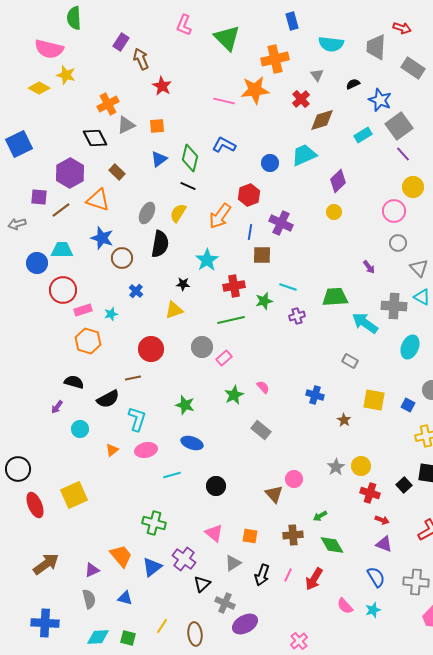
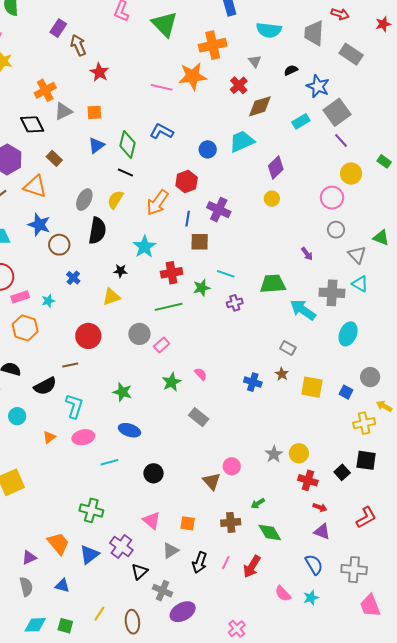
brown star: (344, 420) -> (282, 374), moved

